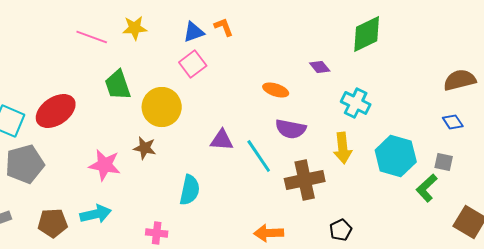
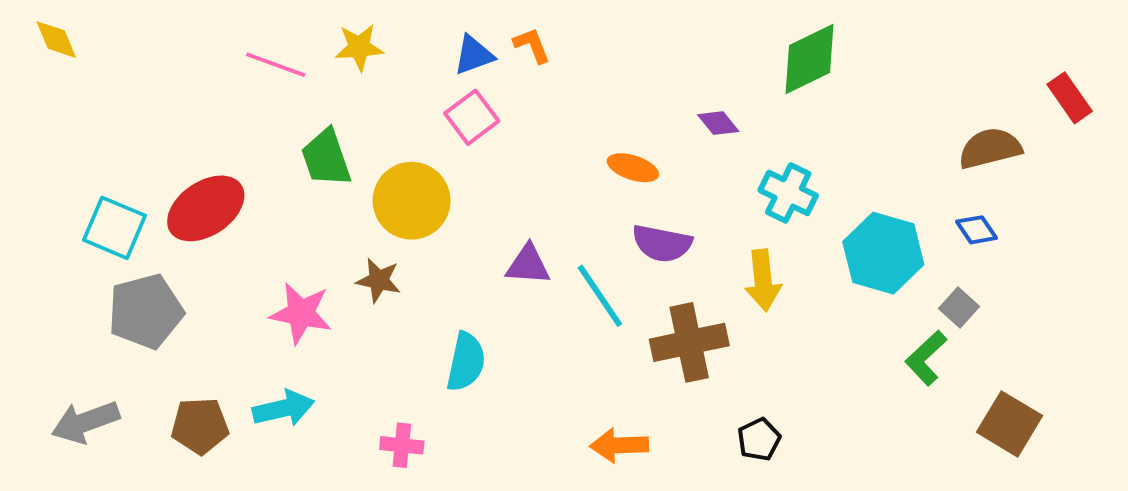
cyan hexagon: (396, 156) -> (883, 253), moved
gray square: (444, 162) -> (959, 307), turned 30

